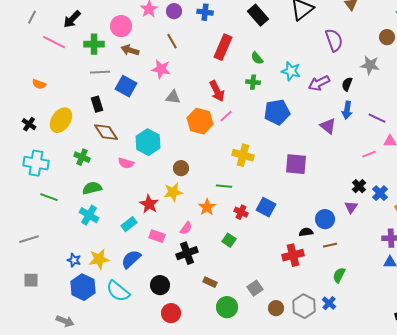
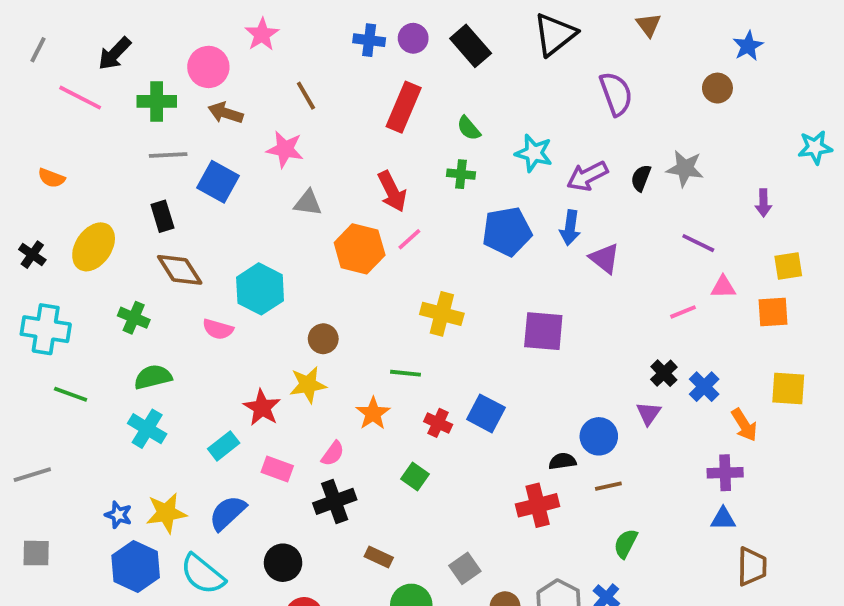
purple circle: (174, 11) -> (413, 38), moved
gray star: (370, 65) -> (685, 168), moved
blue arrow: (347, 110) -> (570, 228), moved

